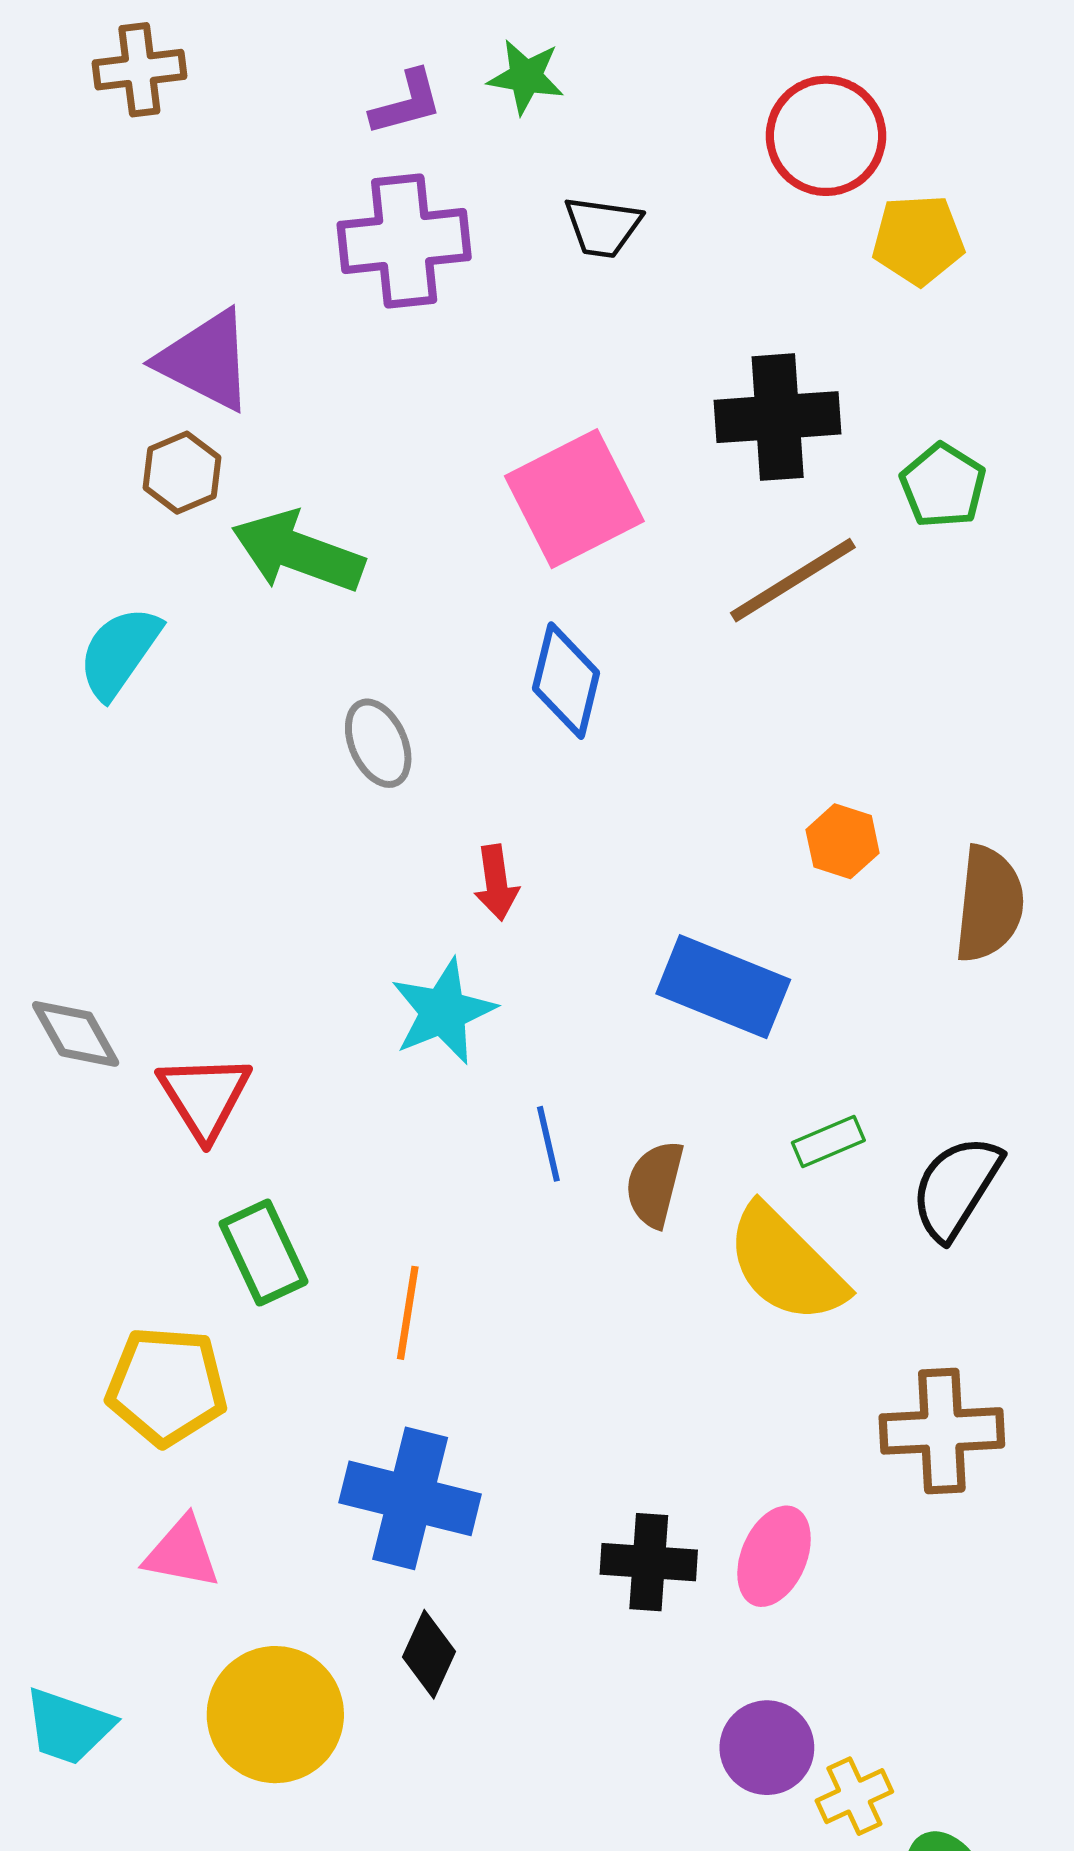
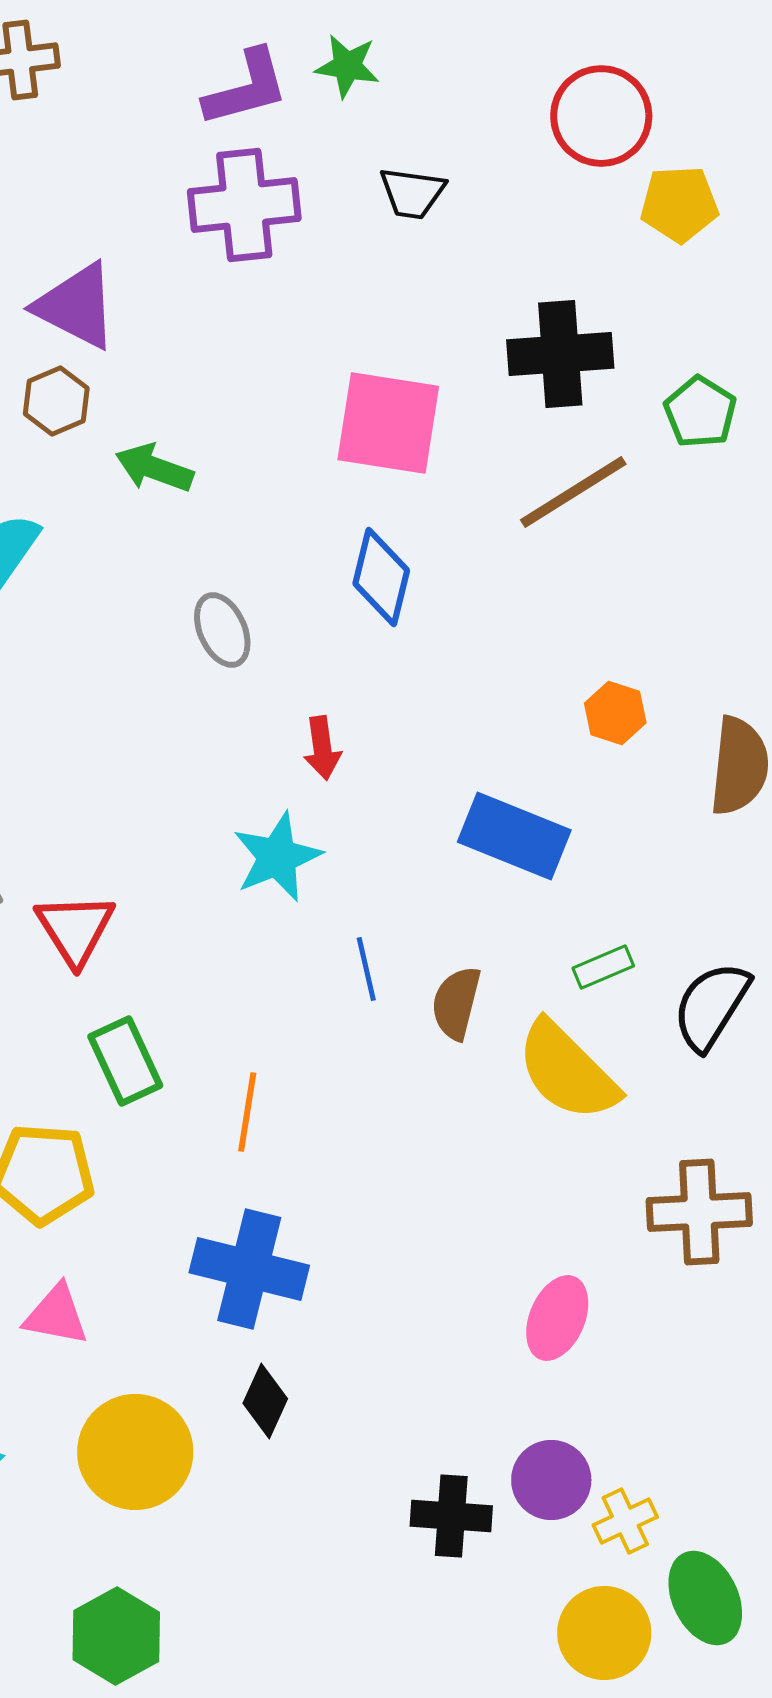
purple L-shape: (407, 103) -> (246, 88), size x1.4
pink square: (574, 499) -> (388, 423), turned 36
green arrow: (298, 552) -> (154, 468), size x0.7
black cross: (649, 1562) -> (451, 1516), moved

